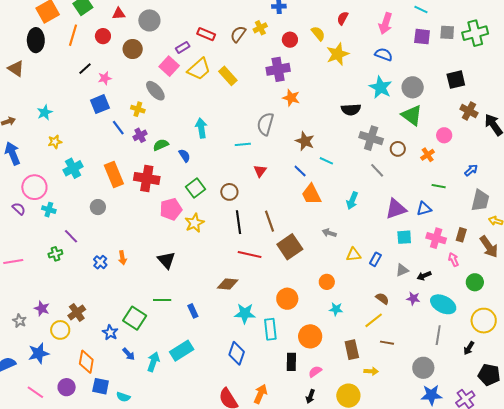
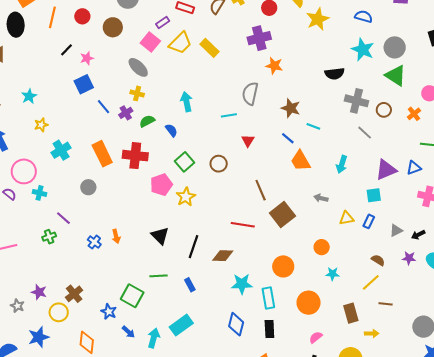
yellow cross: (138, 109) -> (137, 93), moved
black line: (239, 222) -> (193, 247), moved, turned 30
cyan square: (404, 237) -> (374, 195), moved
black rectangle: (291, 362) -> (269, 329), moved

